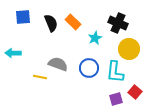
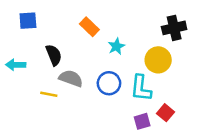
black semicircle: (51, 23) -> (54, 55), moved
black cross: (118, 23) -> (174, 28), moved, turned -36

